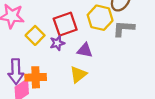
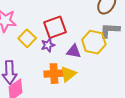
yellow hexagon: (100, 18) -> (94, 42), moved
orange cross: (36, 77) -> (54, 74), moved

